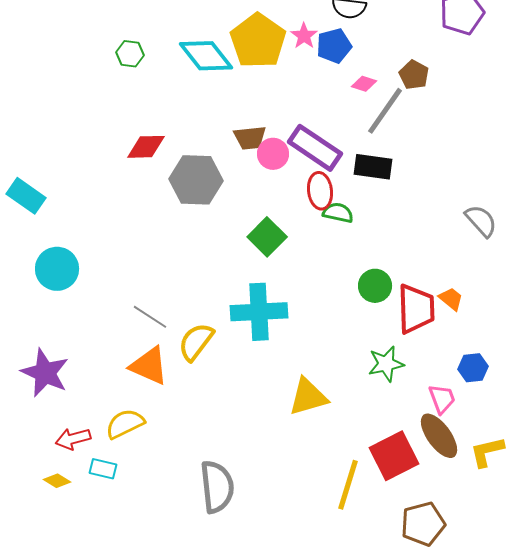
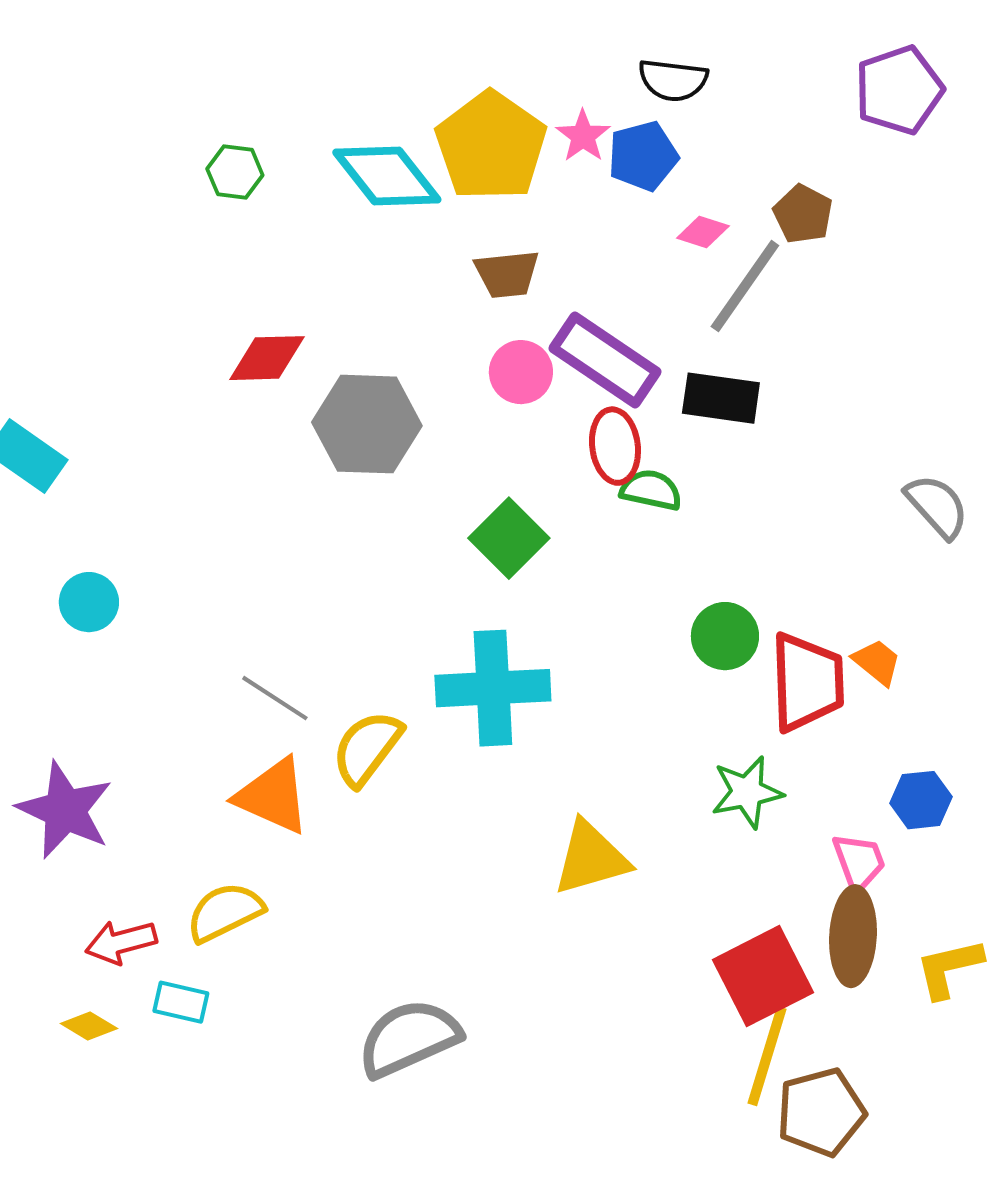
brown trapezoid: (250, 138) -> (507, 274), moved
cyan circle: (57, 269) -> (89, 602), size x0.7
brown ellipse: (439, 436) -> (853, 936), turned 39
yellow line: (348, 485) -> (767, 1056), moved
gray semicircle: (217, 487) -> (409, 1038), turned -108

